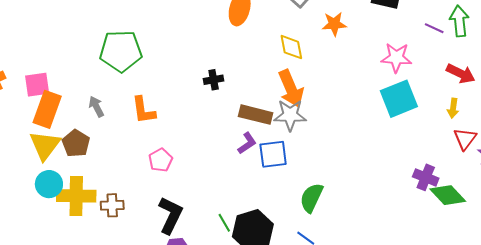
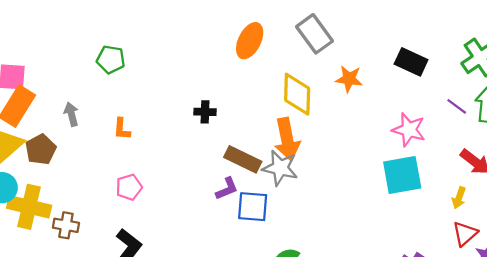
yellow diamond: (291, 47) -> (297, 94), size x1.4
green pentagon: (121, 51) -> (111, 59), size x0.6
orange L-shape: (143, 110) -> (122, 129), size x0.7

